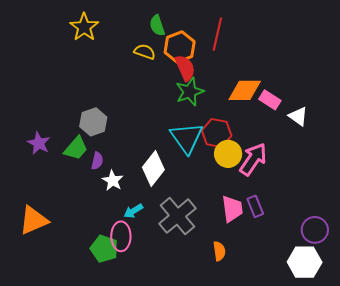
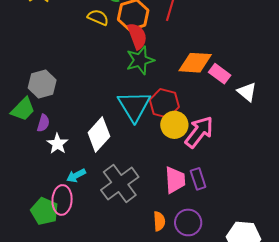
purple circle: (315, 230) -> (188, 222), moved

